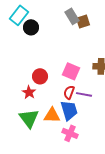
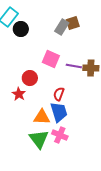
gray rectangle: (72, 16) -> (62, 27), moved, turned 63
pink square: (71, 71) -> (51, 59), moved
purple line: (84, 94) -> (74, 66), moved
green triangle: (29, 118) -> (39, 139), moved

